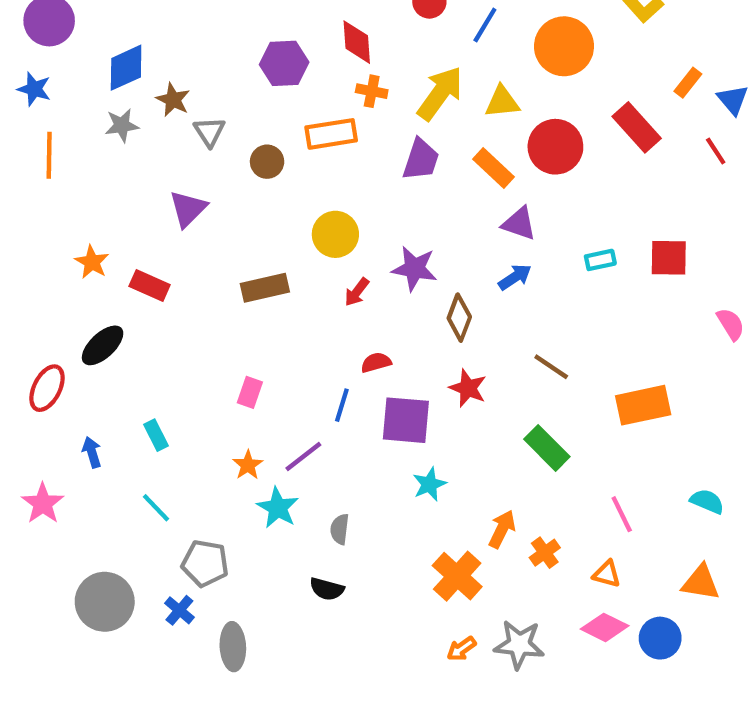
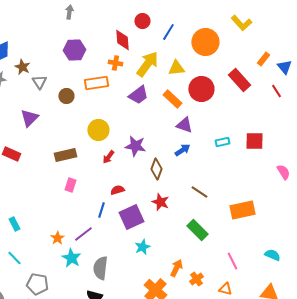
red diamond: (357, 42) -> (122, 40), moved
purple trapezoid: (421, 160) -> (138, 95), turned 35
pink rectangle: (250, 392) -> (70, 185), moved
purple square: (406, 420) -> (131, 217), turned -30
gray semicircle: (340, 529) -> (100, 268), size x1.6

